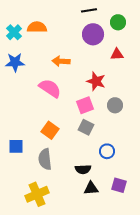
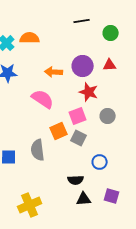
purple circle: (93, 34) -> (83, 66), moved
orange square: (50, 130) -> (59, 131), moved, turned 30
gray semicircle: (45, 159) -> (38, 150), moved

